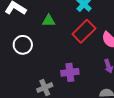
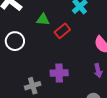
red rectangle: (84, 31) -> (62, 31), moved, size x0.7

